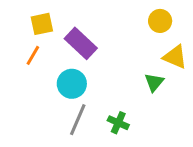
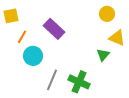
yellow square: (42, 24) -> (11, 16), moved
cyan circle: (72, 84) -> (33, 56), moved
green cross: (118, 123) -> (79, 82), size x1.5

